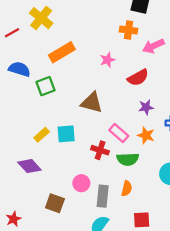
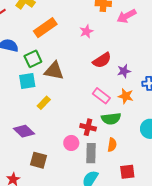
red semicircle: (138, 78) -> (102, 60), moved
brown triangle: (92, 103) -> (54, 71), moved
cyan square: (66, 134) -> (27, 81), moved
yellow rectangle: (42, 135) -> (44, 103), moved
red cross: (100, 150) -> (88, 127), moved
brown square: (55, 203) -> (39, 160), moved

